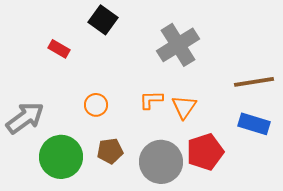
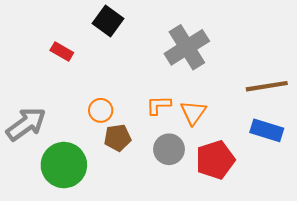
brown pentagon: (110, 151) -> (117, 138), moved
gray circle: (161, 162) -> (169, 149), moved, size x0.7

